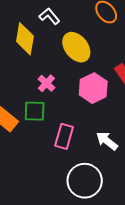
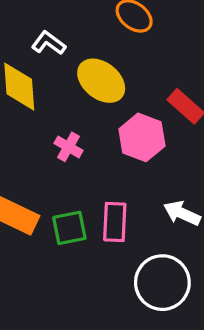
green square: (35, 111) -> (69, 228), moved

